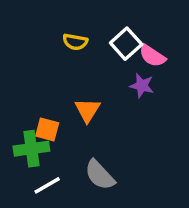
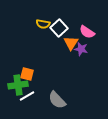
white square: (126, 44) -> (59, 28), moved
orange triangle: (87, 110) -> (71, 43), moved
white line: (47, 185) -> (27, 96), moved

